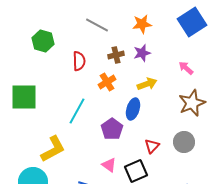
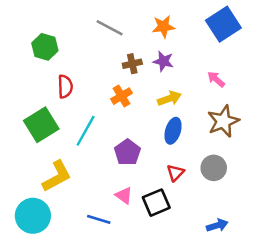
purple star: (142, 53) -> (163, 61), turned 30
red semicircle: (79, 61) -> (65, 86), moved
green square: (24, 97) -> (41, 125), moved, turned -32
blue ellipse: (133, 109) -> (173, 131), moved

